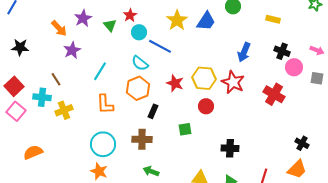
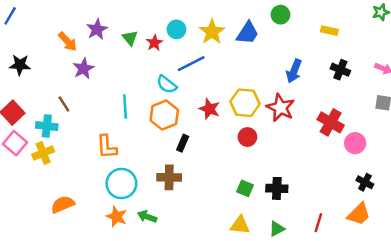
red star: (130, 15) -> (154, 43), moved
cyan circle: (139, 32) -> (176, 29), moved
blue line: (160, 46) -> (191, 64), turned -55
pink circle: (294, 67) -> (355, 143), moved
cyan line: (100, 71) -> (125, 106), moved, turned -36
orange L-shape: (105, 104) -> (107, 147), moved
yellow cross: (64, 110) -> (43, 153), moved
green square: (185, 129) -> (245, 188), moved, turned 32
orange semicircle: (33, 152) -> (63, 204), moved
green arrow: (151, 171) -> (147, 217), moved

